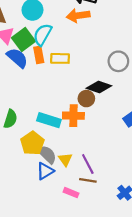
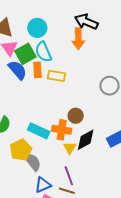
orange arrow: (78, 15) -> (78, 39), turned -90
cyan semicircle: (43, 35) -> (43, 52), turned -60
black diamond: (99, 87) -> (86, 140), moved, turned -55
yellow triangle: (65, 159) -> (70, 148), moved
blue triangle: (45, 171) -> (43, 185), moved

